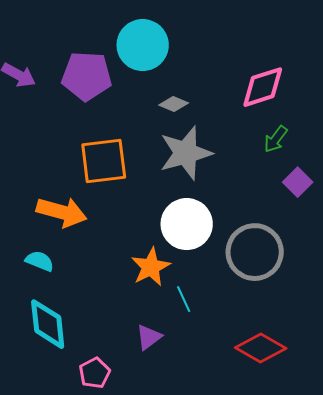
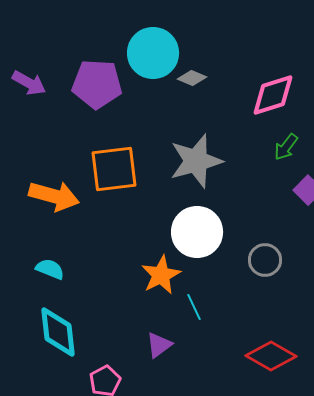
gray diamond: (174, 104) -> (192, 78), moved
orange arrow: (62, 212) -> (54, 196), moved
gray circle: (255, 252) -> (265, 260), size x0.6

